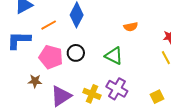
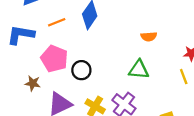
black circle: (76, 53) -> (81, 70), moved
green triangle: (114, 56) -> (139, 70), moved, turned -30

